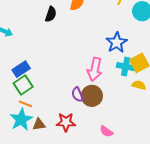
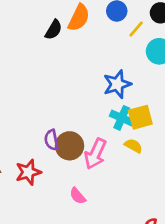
black semicircle: (51, 14) -> (54, 30), moved
pink arrow: (95, 69) -> (95, 154), moved
red star: (66, 122) -> (28, 172), turned -30

